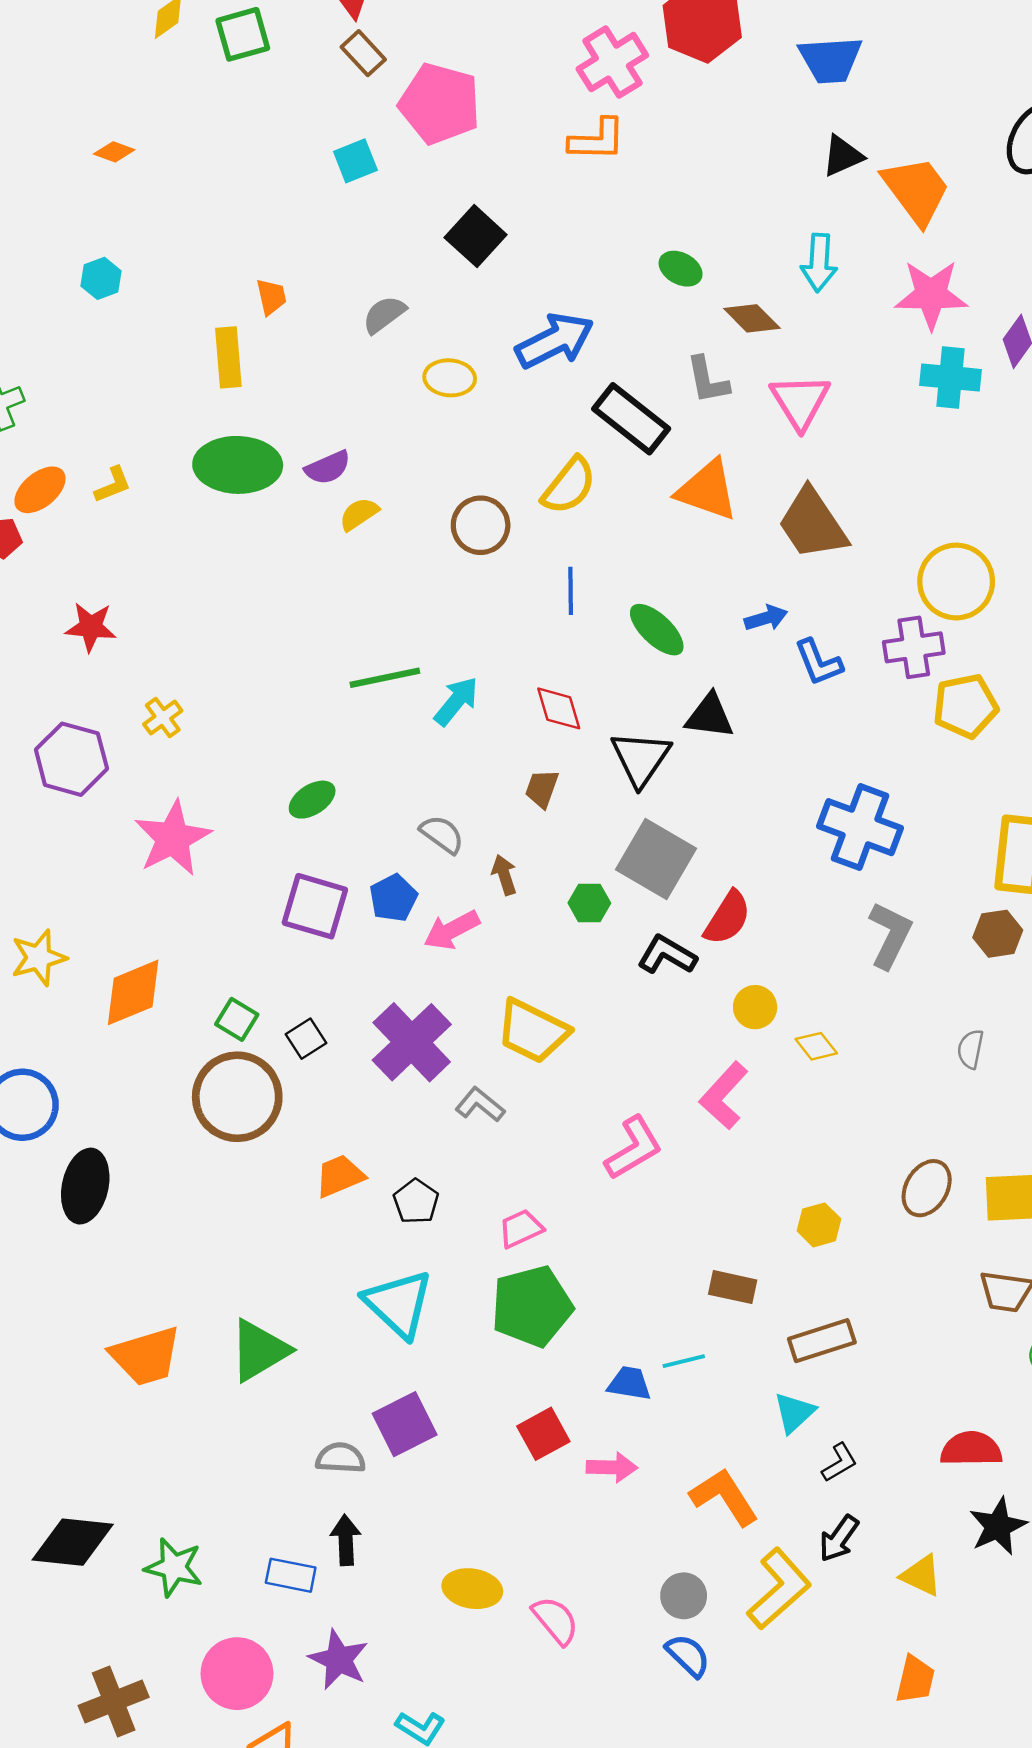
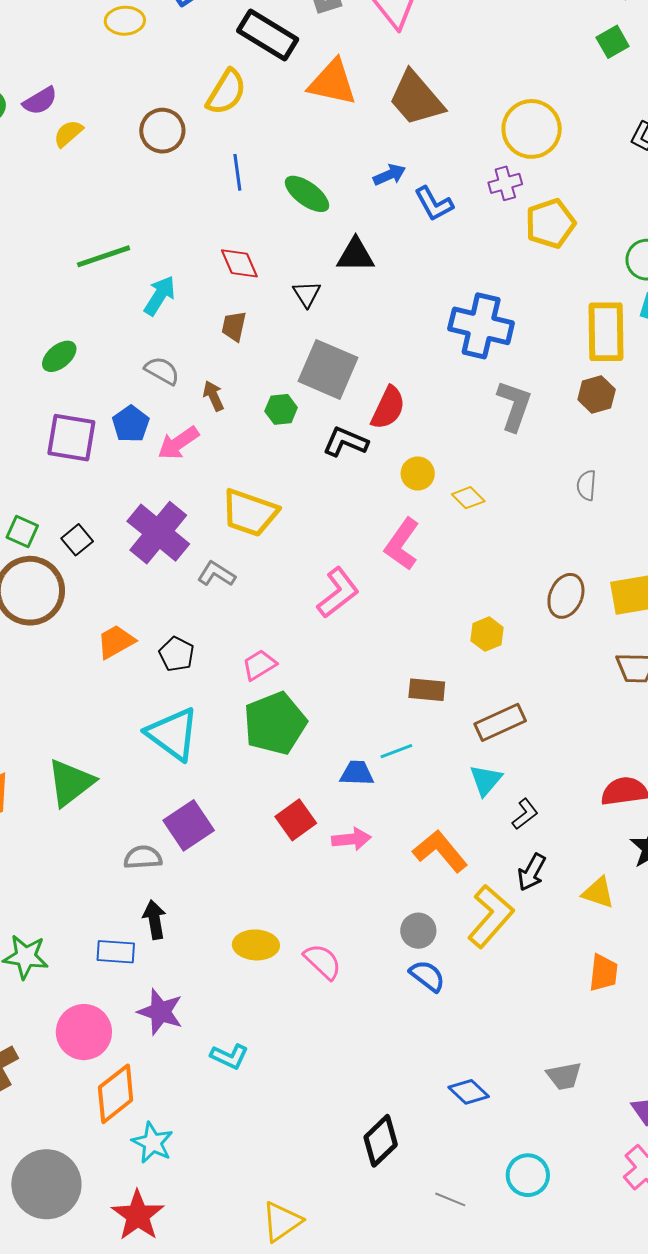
purple cross: (914, 647) -> (505, 183), size x0.7
cyan arrow: (456, 701) -> (160, 296), moved
black triangle: (641, 758) -> (307, 294), size x0.6

